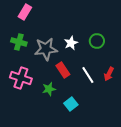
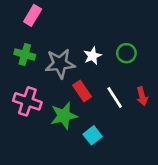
red arrow: (109, 74) -> (142, 96), turned -40
green star: (49, 89) -> (64, 116), size x1.5

